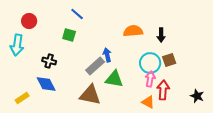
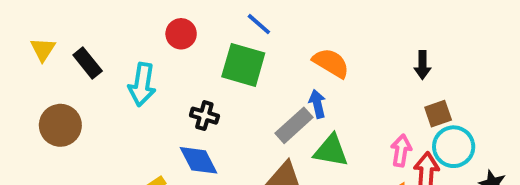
red circle: (29, 21) -> (181, 34), moved
orange semicircle: (133, 31) -> (331, 63), moved, turned 36
green square: (69, 35) -> (243, 65), size x1.6
cyan circle: (150, 63) -> (454, 147), moved

